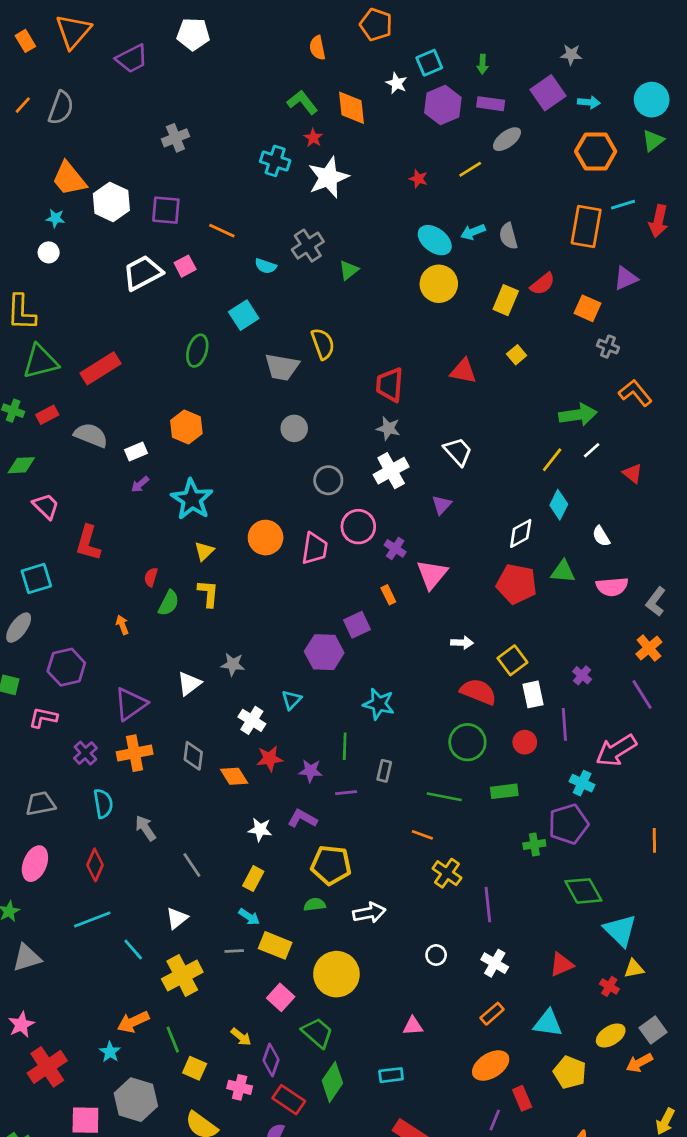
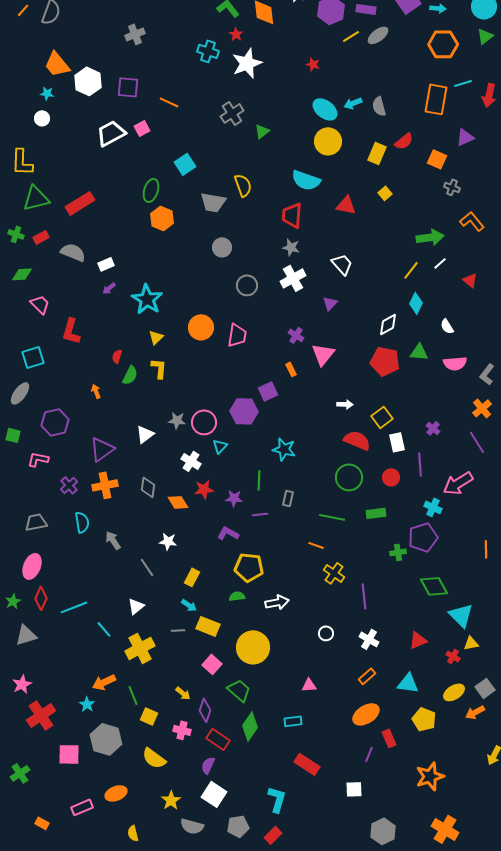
yellow line: (470, 169) -> (351, 36), moved
cyan semicircle: (266, 266) -> (306, 180), moved, size x1.8
orange hexagon: (186, 427) -> (162, 218), moved
pink circle: (358, 527) -> (204, 422), moved
white star: (260, 829) -> (168, 541), moved
red diamond: (95, 865) -> (41, 598), moved

